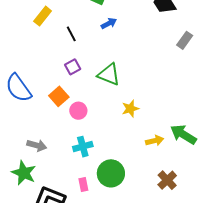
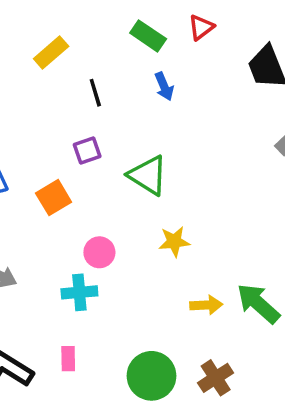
blue arrow: (109, 23) -> (164, 86), turned 84
pink circle: (78, 111) -> (99, 252), moved
green circle: (111, 173) -> (152, 376), moved

